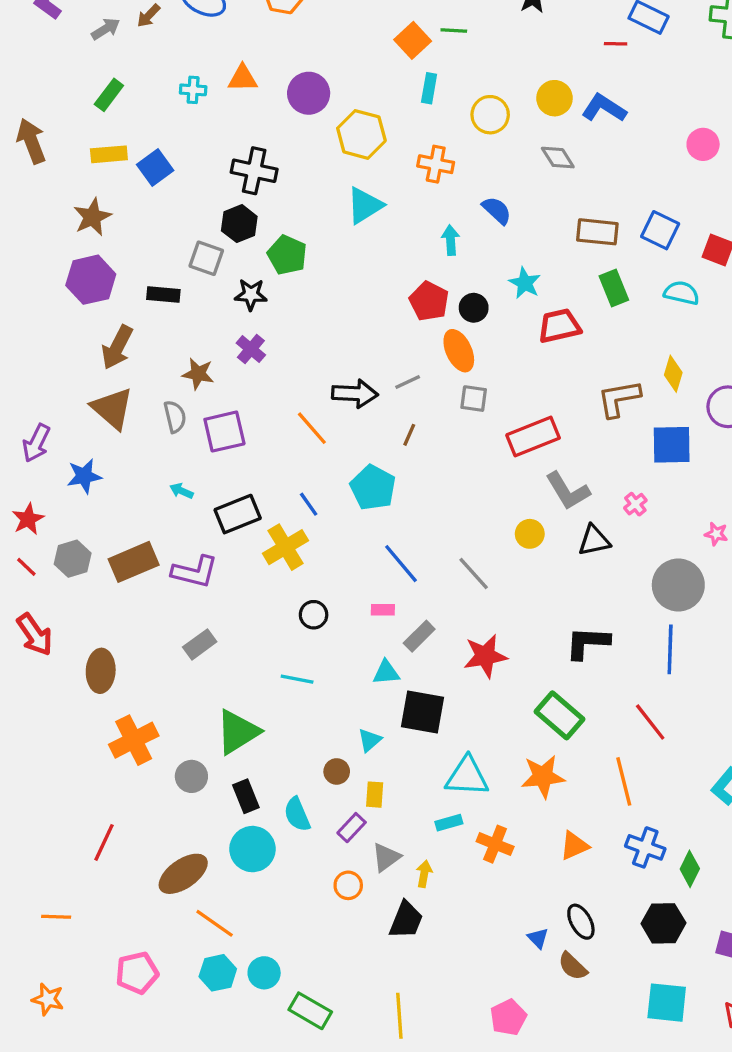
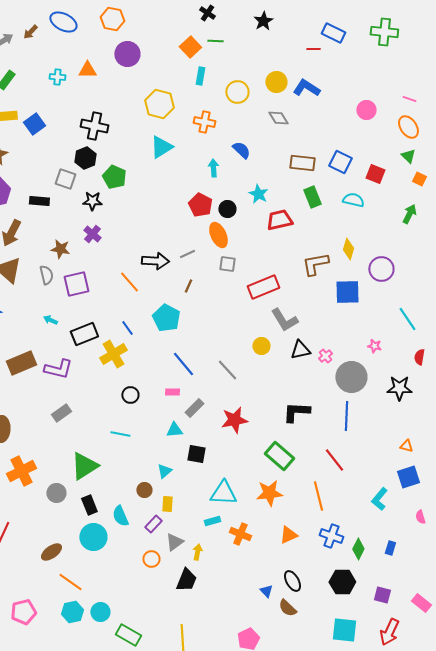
purple circle: (309, 93) -> (127, 54), moved
pink cross: (635, 504) -> (325, 356), moved
black square: (422, 712) -> (196, 454), size x0.7
brown ellipse: (183, 874) -> (51, 552), size x0.7

